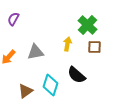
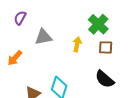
gray triangle: (35, 52) -> (43, 37), moved
black semicircle: (76, 75) -> (105, 79), moved

